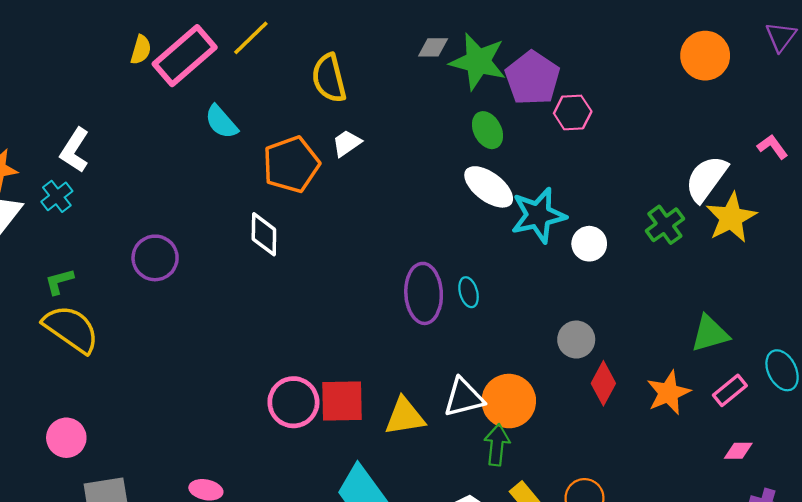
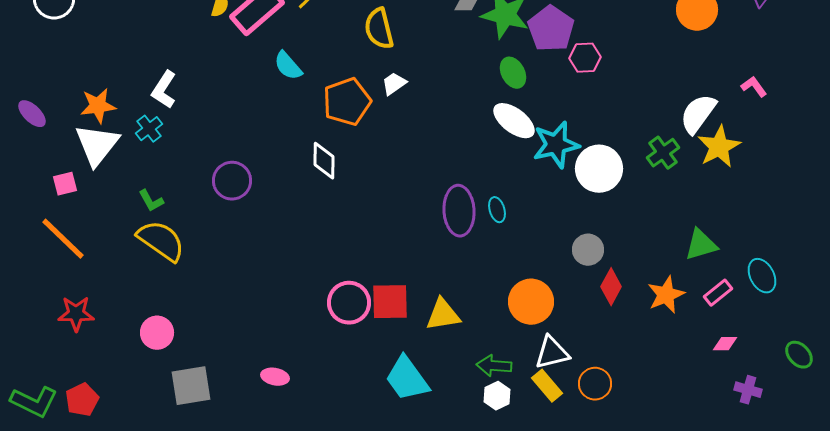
white circle: (589, 244) -> (599, 169), size x1.6
green L-shape: (59, 282) -> (151, 201), turned -104
white triangle: (464, 397) -> (552, 353), moved
green arrow: (497, 445) -> (494, 366), moved, turned -92

